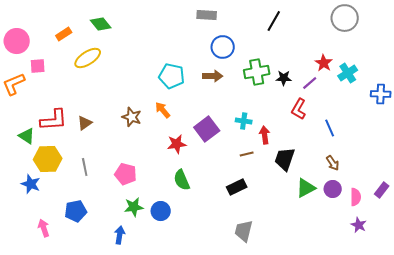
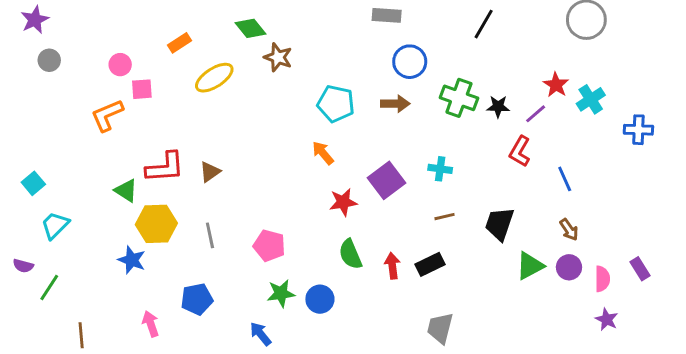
green diamond: (101, 24) -> (250, 28), moved
pink circle: (17, 41) -> (120, 65), moved, size x0.6
green cross: (257, 72) -> (459, 98), turned 30
brown star: (132, 117) -> (278, 57), moved
red arrow: (265, 135) -> (392, 266), moved
purple rectangle: (382, 190) -> (640, 269), turned -70
blue arrow: (120, 235) -> (261, 334), turned -48

